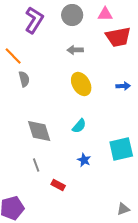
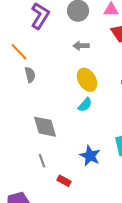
cyan semicircle: (79, 126) -> (85, 105), moved
blue star: (84, 160) -> (90, 156), size x1.5

